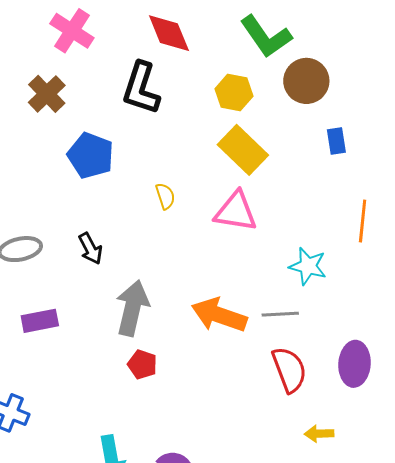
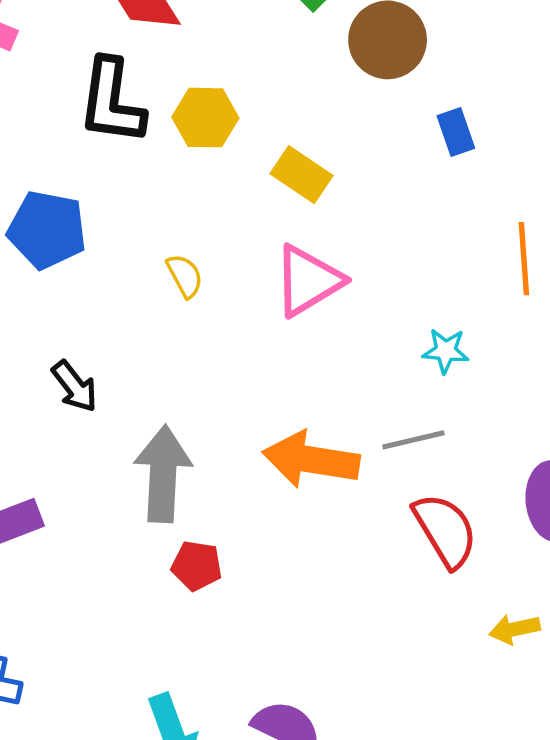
yellow hexagon: (234, 92) -> (205, 118), moved
yellow rectangle: (243, 150) -> (301, 175), size x0.7
pink triangle: (236, 212) -> (308, 281), turned -30
cyan star: (308, 266) -> (446, 351), size x0.7

